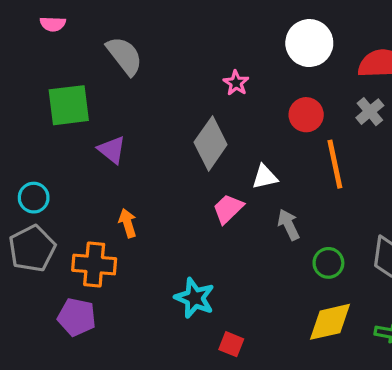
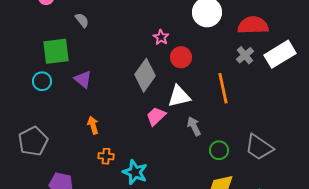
gray semicircle: (124, 56) -> (82, 20), moved, size x0.6
red circle: (306, 115) -> (181, 57), moved
white triangle: (265, 177) -> (179, 96), size x1.4
cyan circle: (34, 198) -> (42, 81), moved
orange cross: (94, 265) -> (106, 156), moved, size x0.6

